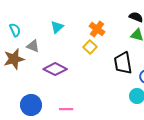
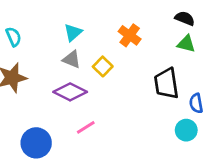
gray triangle: (33, 46) -> (72, 59), moved
yellow square: (90, 47) -> (103, 66), moved
pink line: (66, 109) -> (86, 127), moved, turned -32

